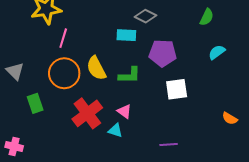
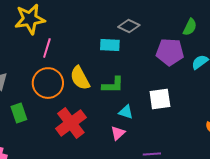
purple pentagon: (163, 53) -> (170, 52), moved
pink triangle: (124, 111) -> (118, 133), moved, turned 42
cyan triangle: (115, 130) -> (126, 112), moved

